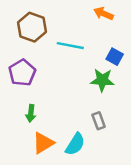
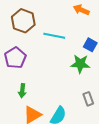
gray rectangle: (99, 121) -> (88, 99), moved

